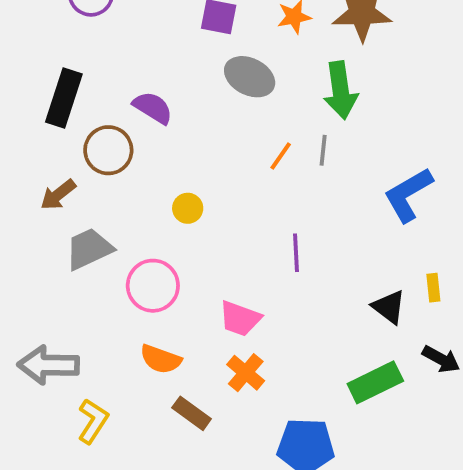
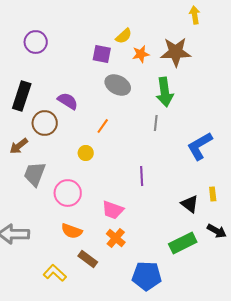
orange line: (281, 156) -> (103, 126), moved
gray trapezoid: (89, 249) -> (35, 174), turned -44
yellow L-shape: (93, 421) -> (55, 273), moved, turned -80

